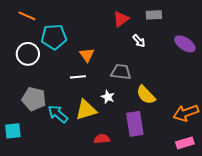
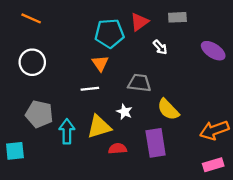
cyan pentagon: (54, 37) -> (109, 33), moved
cyan arrow: (58, 114) -> (67, 131), turned 50
red semicircle: (102, 139) -> (118, 149), moved

